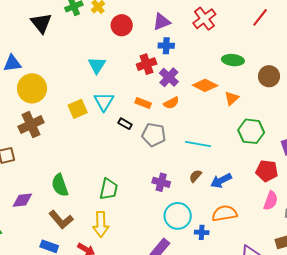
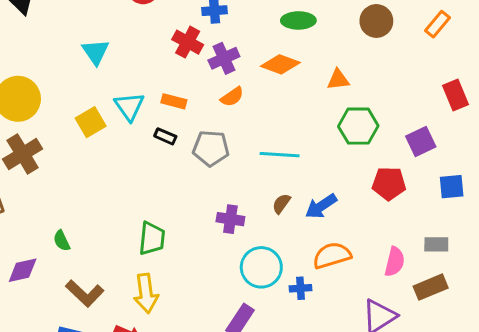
green ellipse: (233, 60) -> (298, 20), moved
red cross: (147, 64) -> (188, 42), turned -36
cyan triangle: (97, 65) -> (96, 52), moved
brown circle: (269, 76) -> (376, 21), moved
purple cross: (169, 77) -> (224, 58), turned 30
orange triangle: (232, 98) -> (338, 80), moved, turned 42
orange rectangle: (143, 103) -> (174, 101), moved
green semicircle: (60, 185) -> (62, 241), moved, size x0.6
pink semicircle: (271, 201) -> (395, 262), moved

